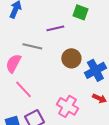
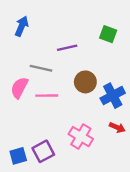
green square: (80, 12) -> (108, 34), moved
pink line: (23, 89) -> (47, 96), moved, turned -48

